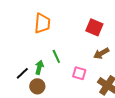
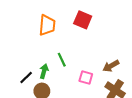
red square: (94, 27) -> (83, 20), moved
brown arrow: (101, 53) -> (111, 66), moved

